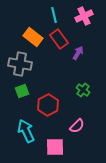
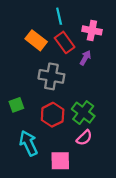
pink cross: (84, 16) -> (92, 30), moved, turned 36
gray cross: (20, 64) -> (51, 76), moved
green cross: (83, 90) -> (83, 113), moved, size x1.5
green square: (22, 91) -> (16, 105), moved

